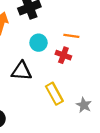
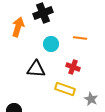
red cross: (63, 55) -> (73, 67), moved
yellow rectangle: (54, 94) -> (65, 89), turned -42

